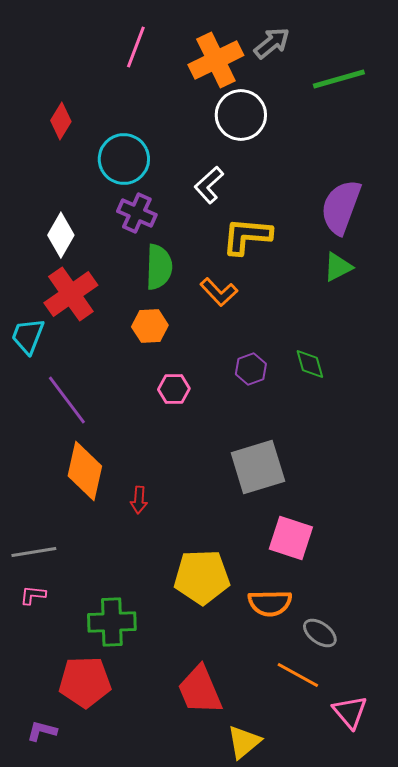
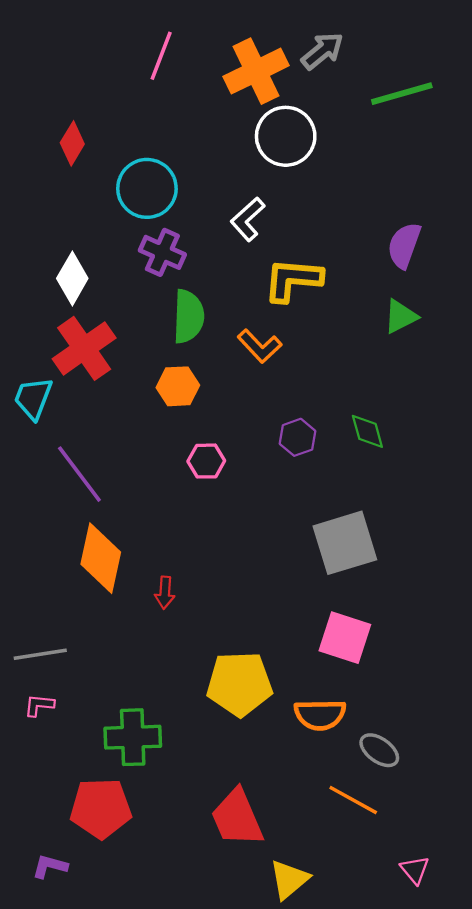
purple semicircle: (341, 207) -> (404, 245), size x0.7
gray square: (258, 467) -> (345, 543), moved
pink triangle: (350, 712) -> (415, 870), moved, size x0.7

